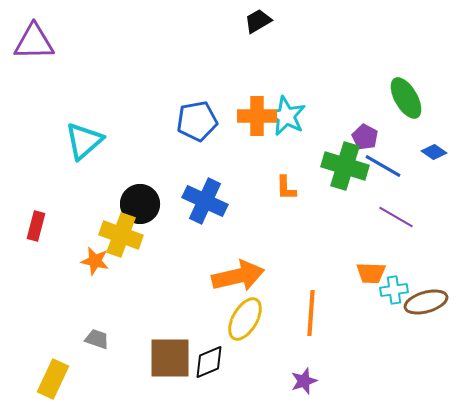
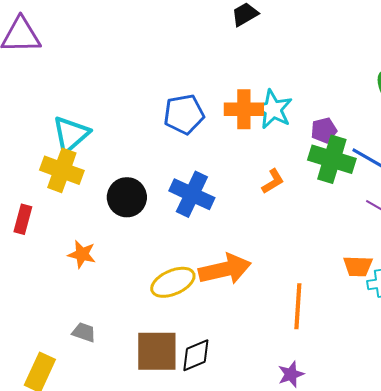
purple pentagon: (365, 137) -> (324, 130), moved, turned 30
orange L-shape: (286, 188) -> (273, 181), turned -120
yellow cross: (121, 235) -> (62, 170), moved
yellow ellipse: (245, 319) -> (173, 282), moved, turned 36

